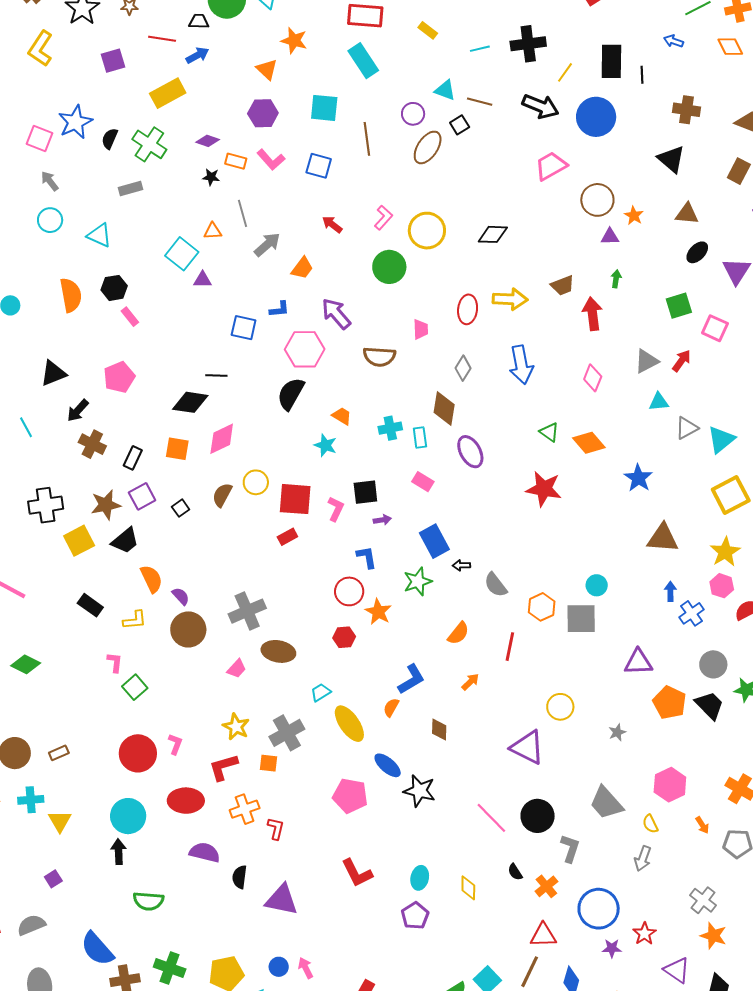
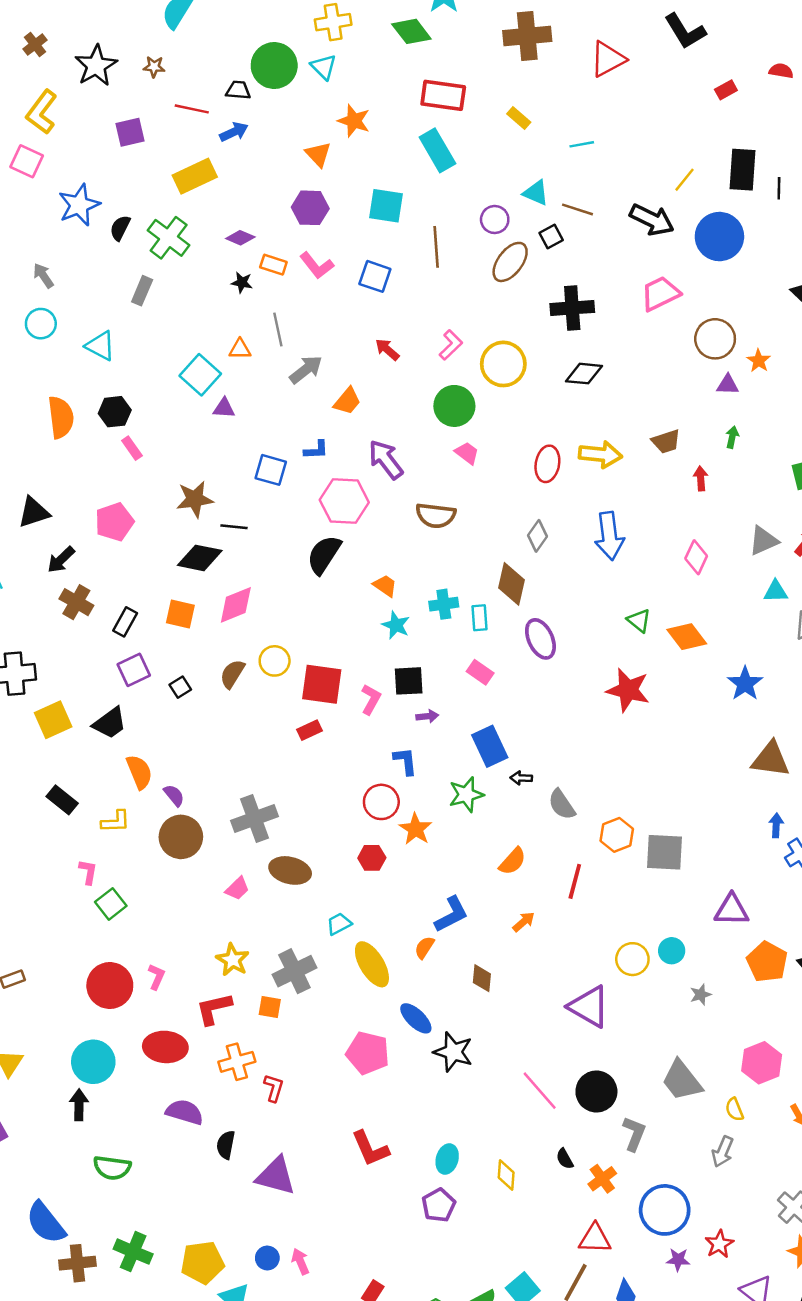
black cross: (528, 44) -> (572, 308), moved
pink square: (40, 139) -> (27, 161), moved
gray rectangle: (130, 189) -> (142, 291), turned -55
red arrow: (592, 314) -> (701, 478), size x0.6
pink trapezoid: (421, 329) -> (467, 453), moved, turned -55
cyan star: (325, 445) -> (396, 625), moved
brown star: (106, 505) -> (195, 499), moved
cyan circle: (597, 585) -> (672, 951), moved

